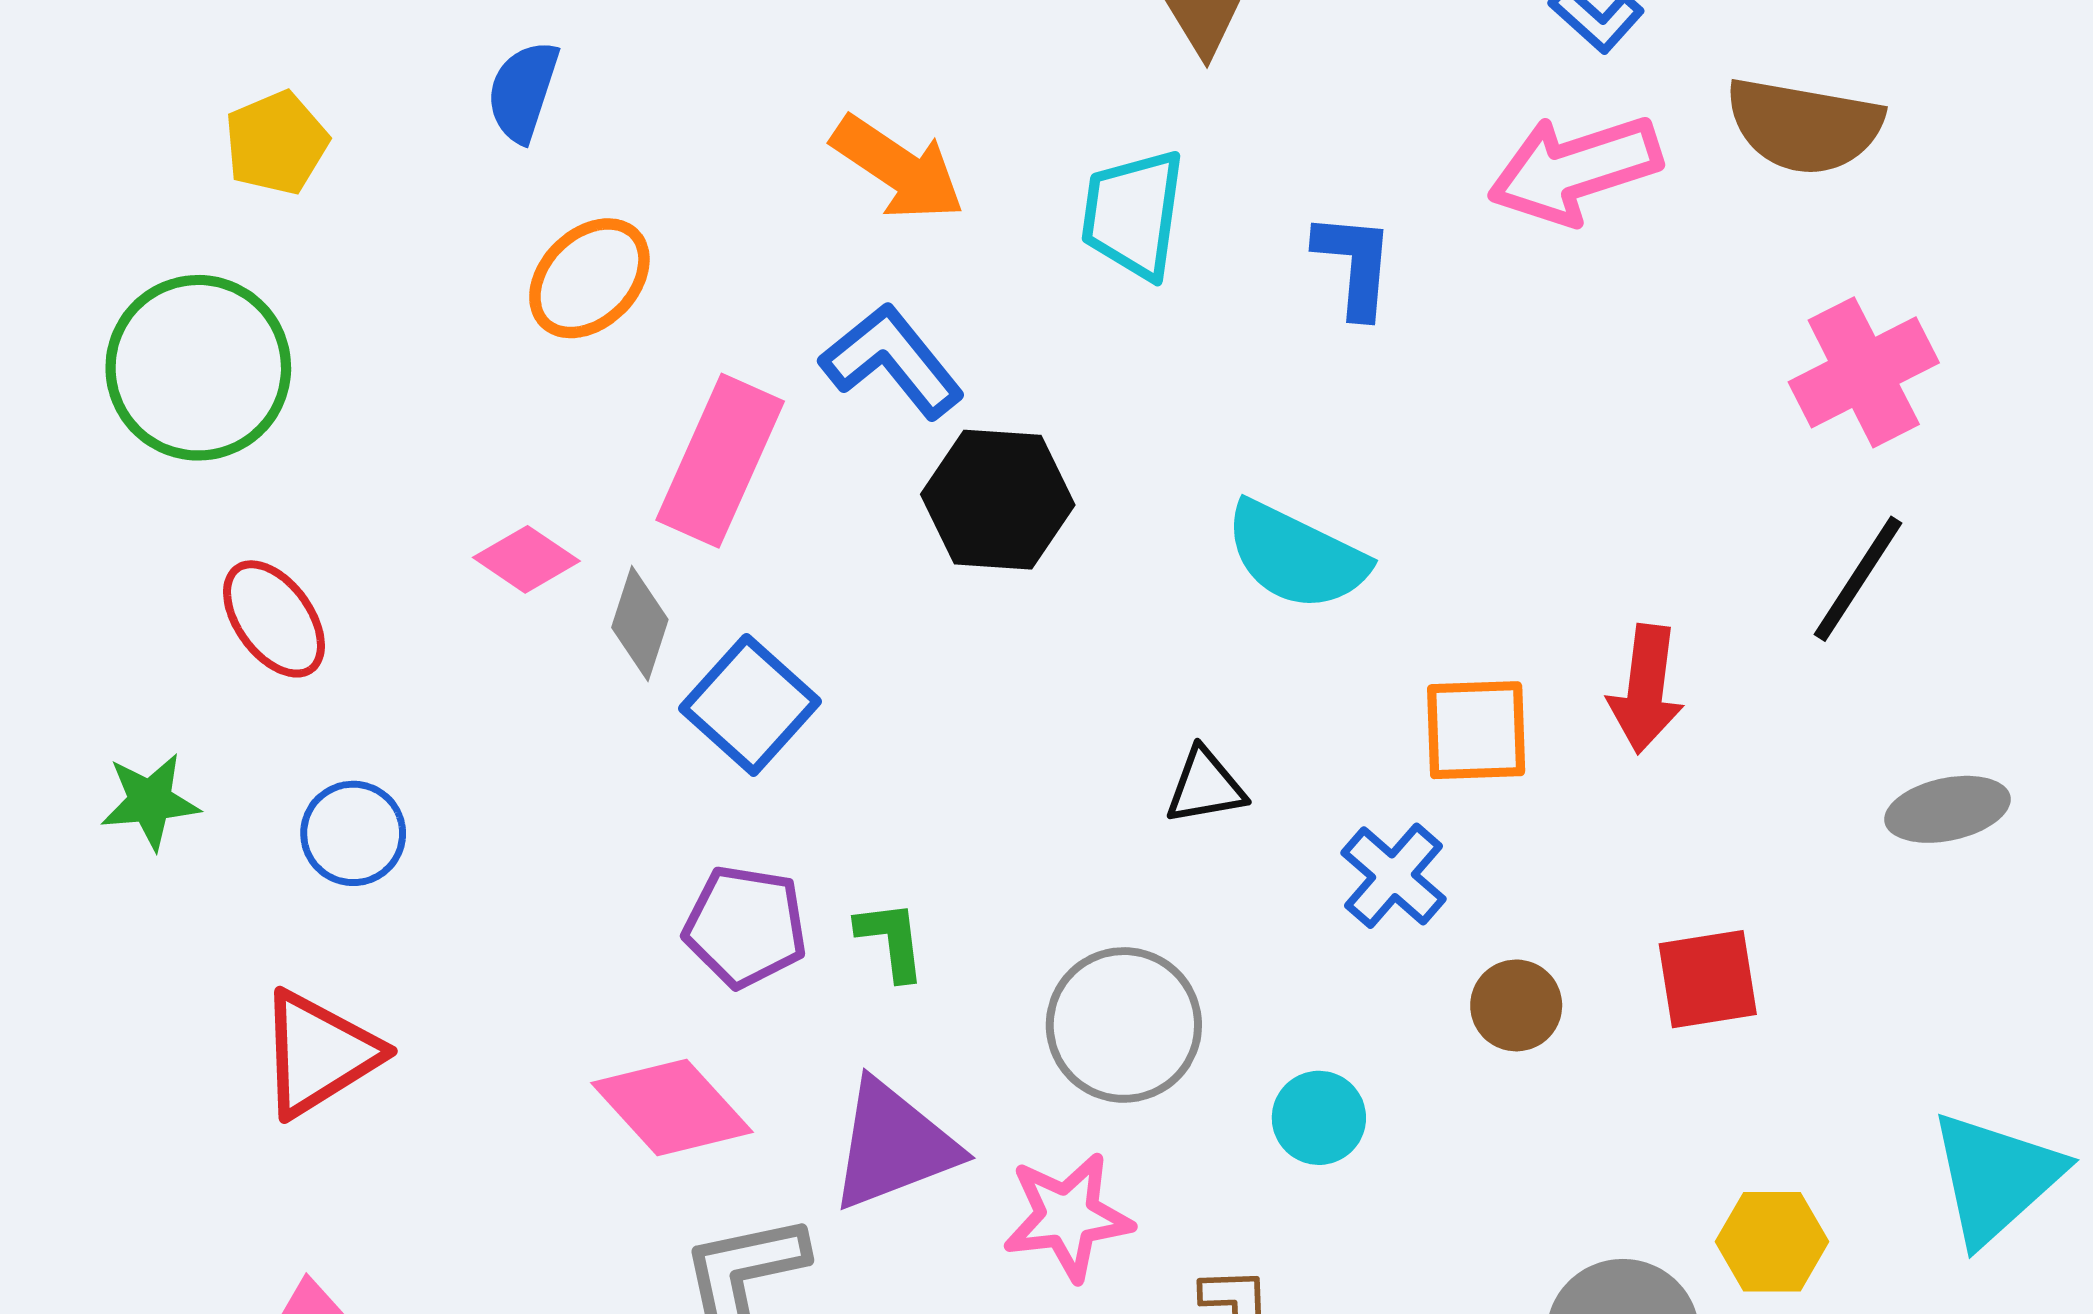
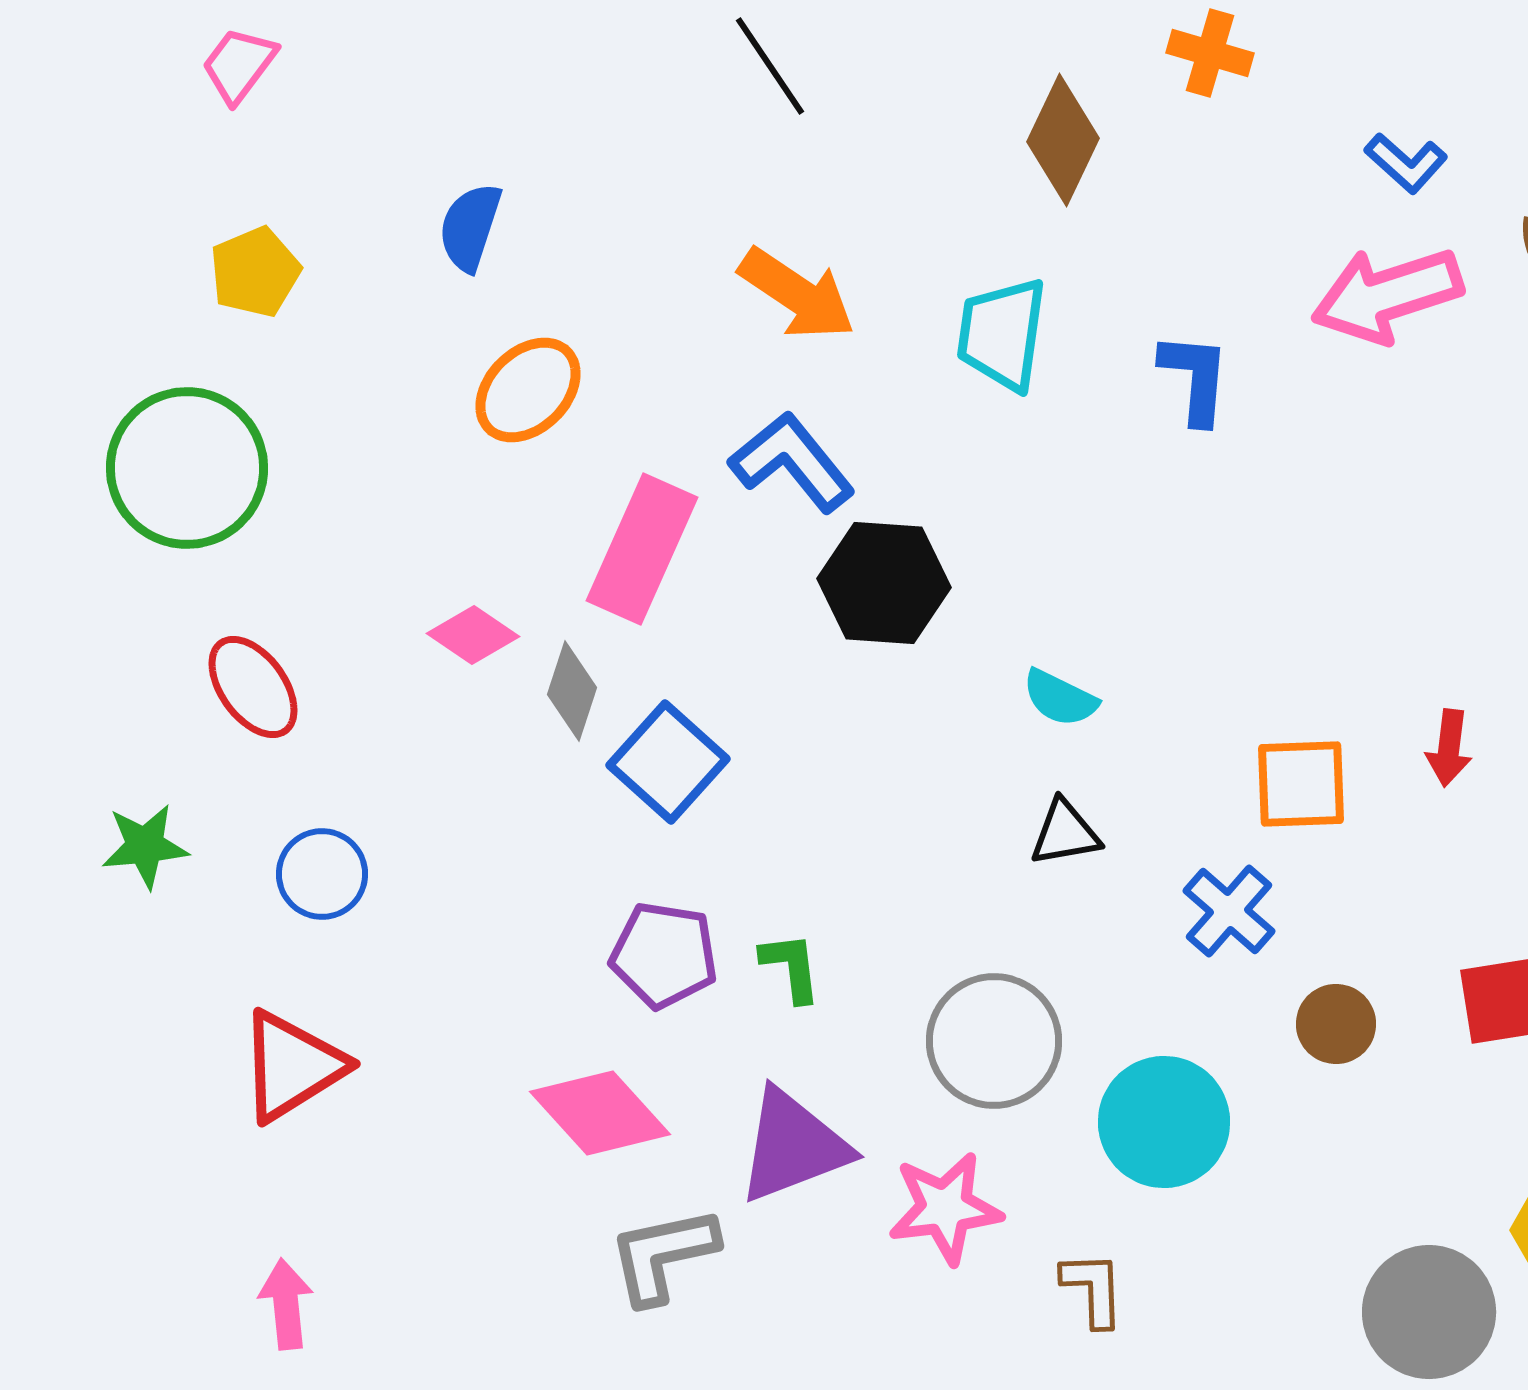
cyan semicircle: (1296, 556) -> (1060, 698), moved, size x0.6
red arrow: (1646, 689) -> (1449, 748), size x0.7
cyan circle: (1319, 1118) -> (1164, 1122), size x1.6

